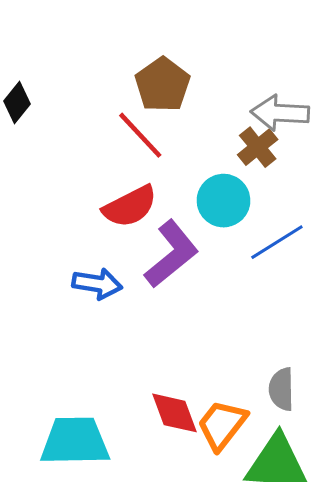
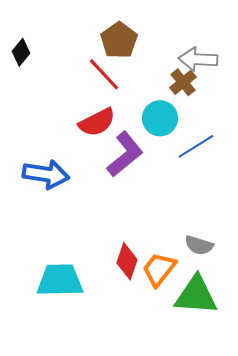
blue arrow: (97, 284) -> (46, 174), moved, size x1.4
gray semicircle: (281, 389) -> (199, 245), turned -72
red diamond: (174, 413) -> (127, 261), turned 39

